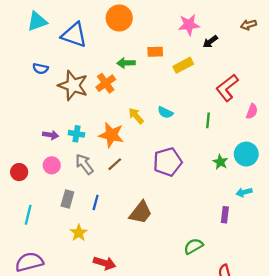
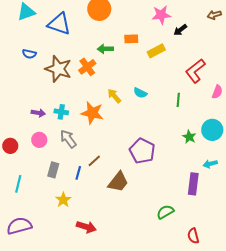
purple pentagon: (168, 162) -> (142, 151), moved, turned -30
brown line: (115, 164) -> (94, 161), moved
purple rectangle: (225, 215) -> (193, 184), size x1.5

